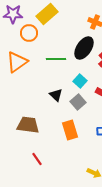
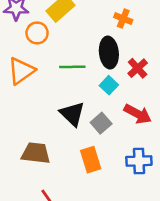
black ellipse: (84, 48) -> (109, 53), turned -40
cyan square: (80, 81) -> (109, 85), moved
black triangle: (56, 95) -> (72, 114), size x1.5

